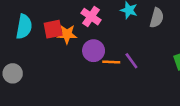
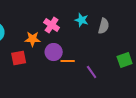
red square: (53, 29) -> (19, 58), moved
purple line: (131, 61) -> (92, 72), moved

